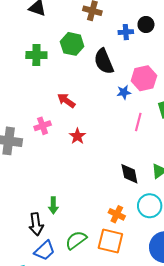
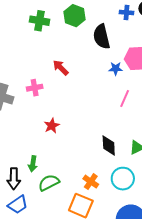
red star: (77, 136) -> (52, 126), moved
green semicircle: (76, 240) -> (49, 183), moved

